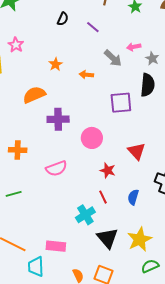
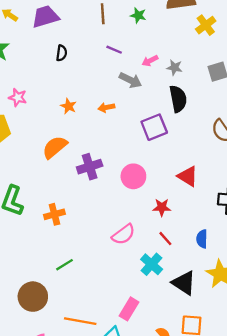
purple line: (93, 27) -> (114, 50), moved
pink semicircle: (56, 168) -> (123, 234), moved
blue semicircle: (133, 197) -> (202, 239), moved
pink rectangle: (56, 246) -> (129, 309), turned -48

